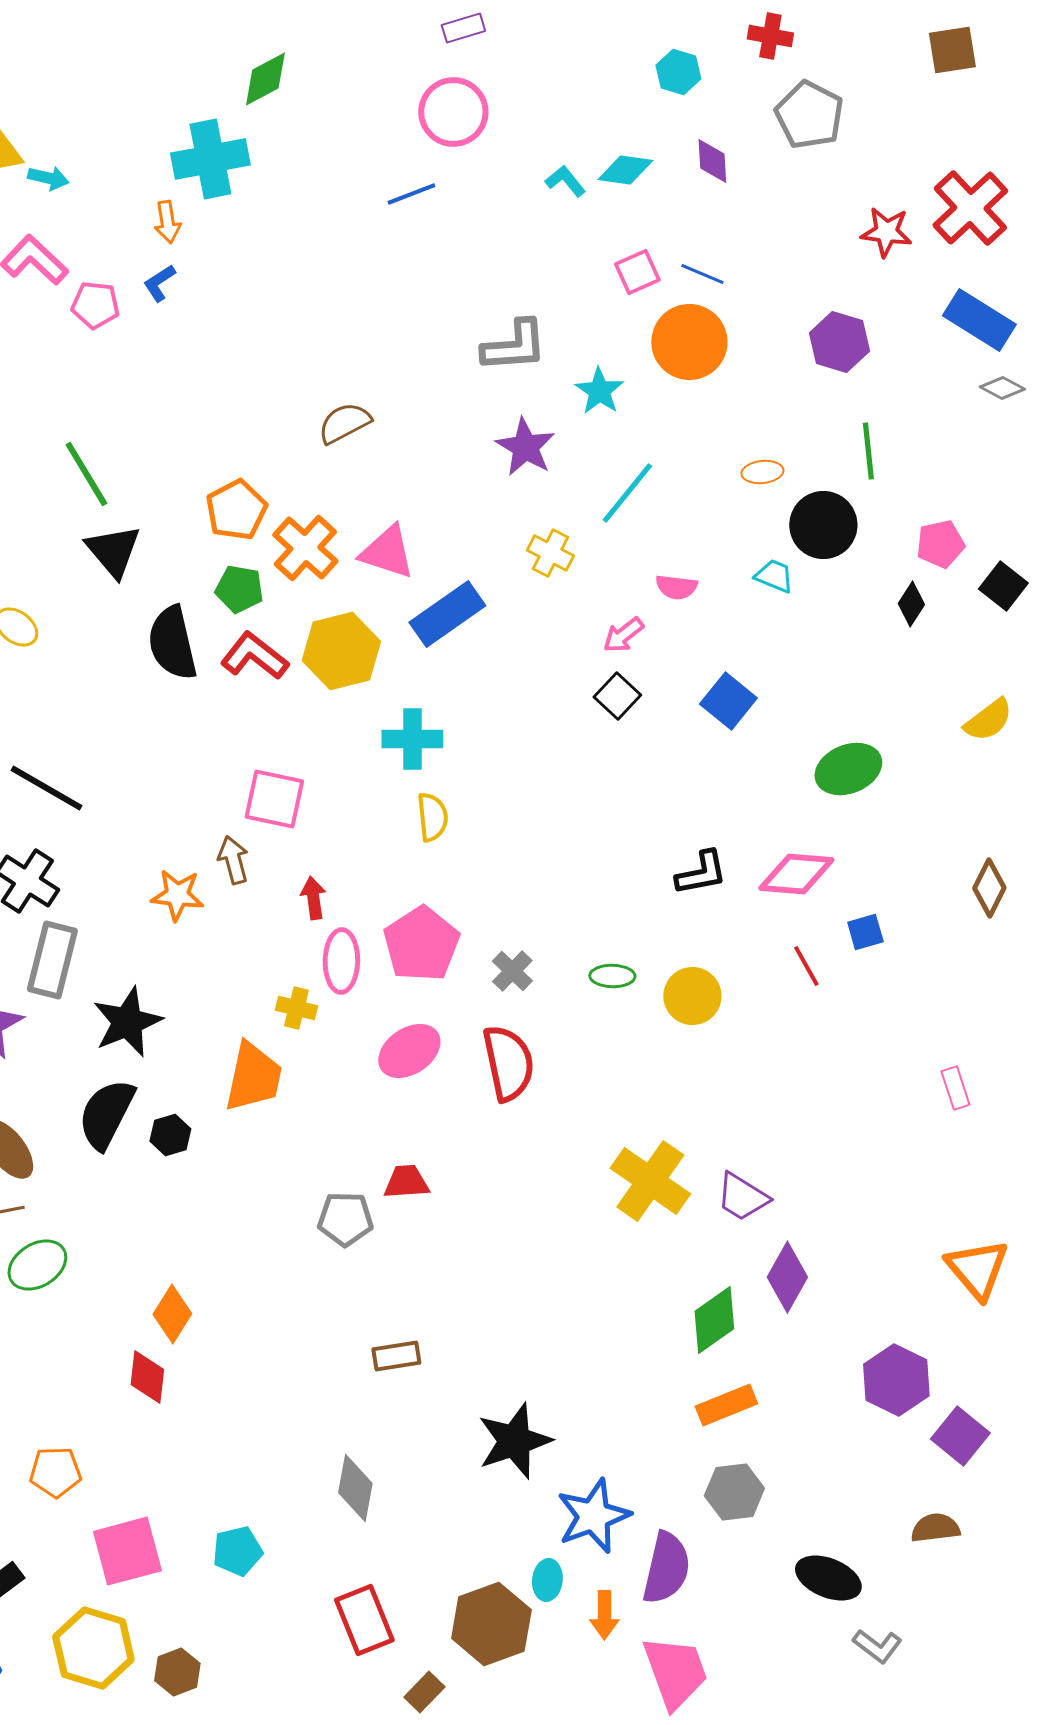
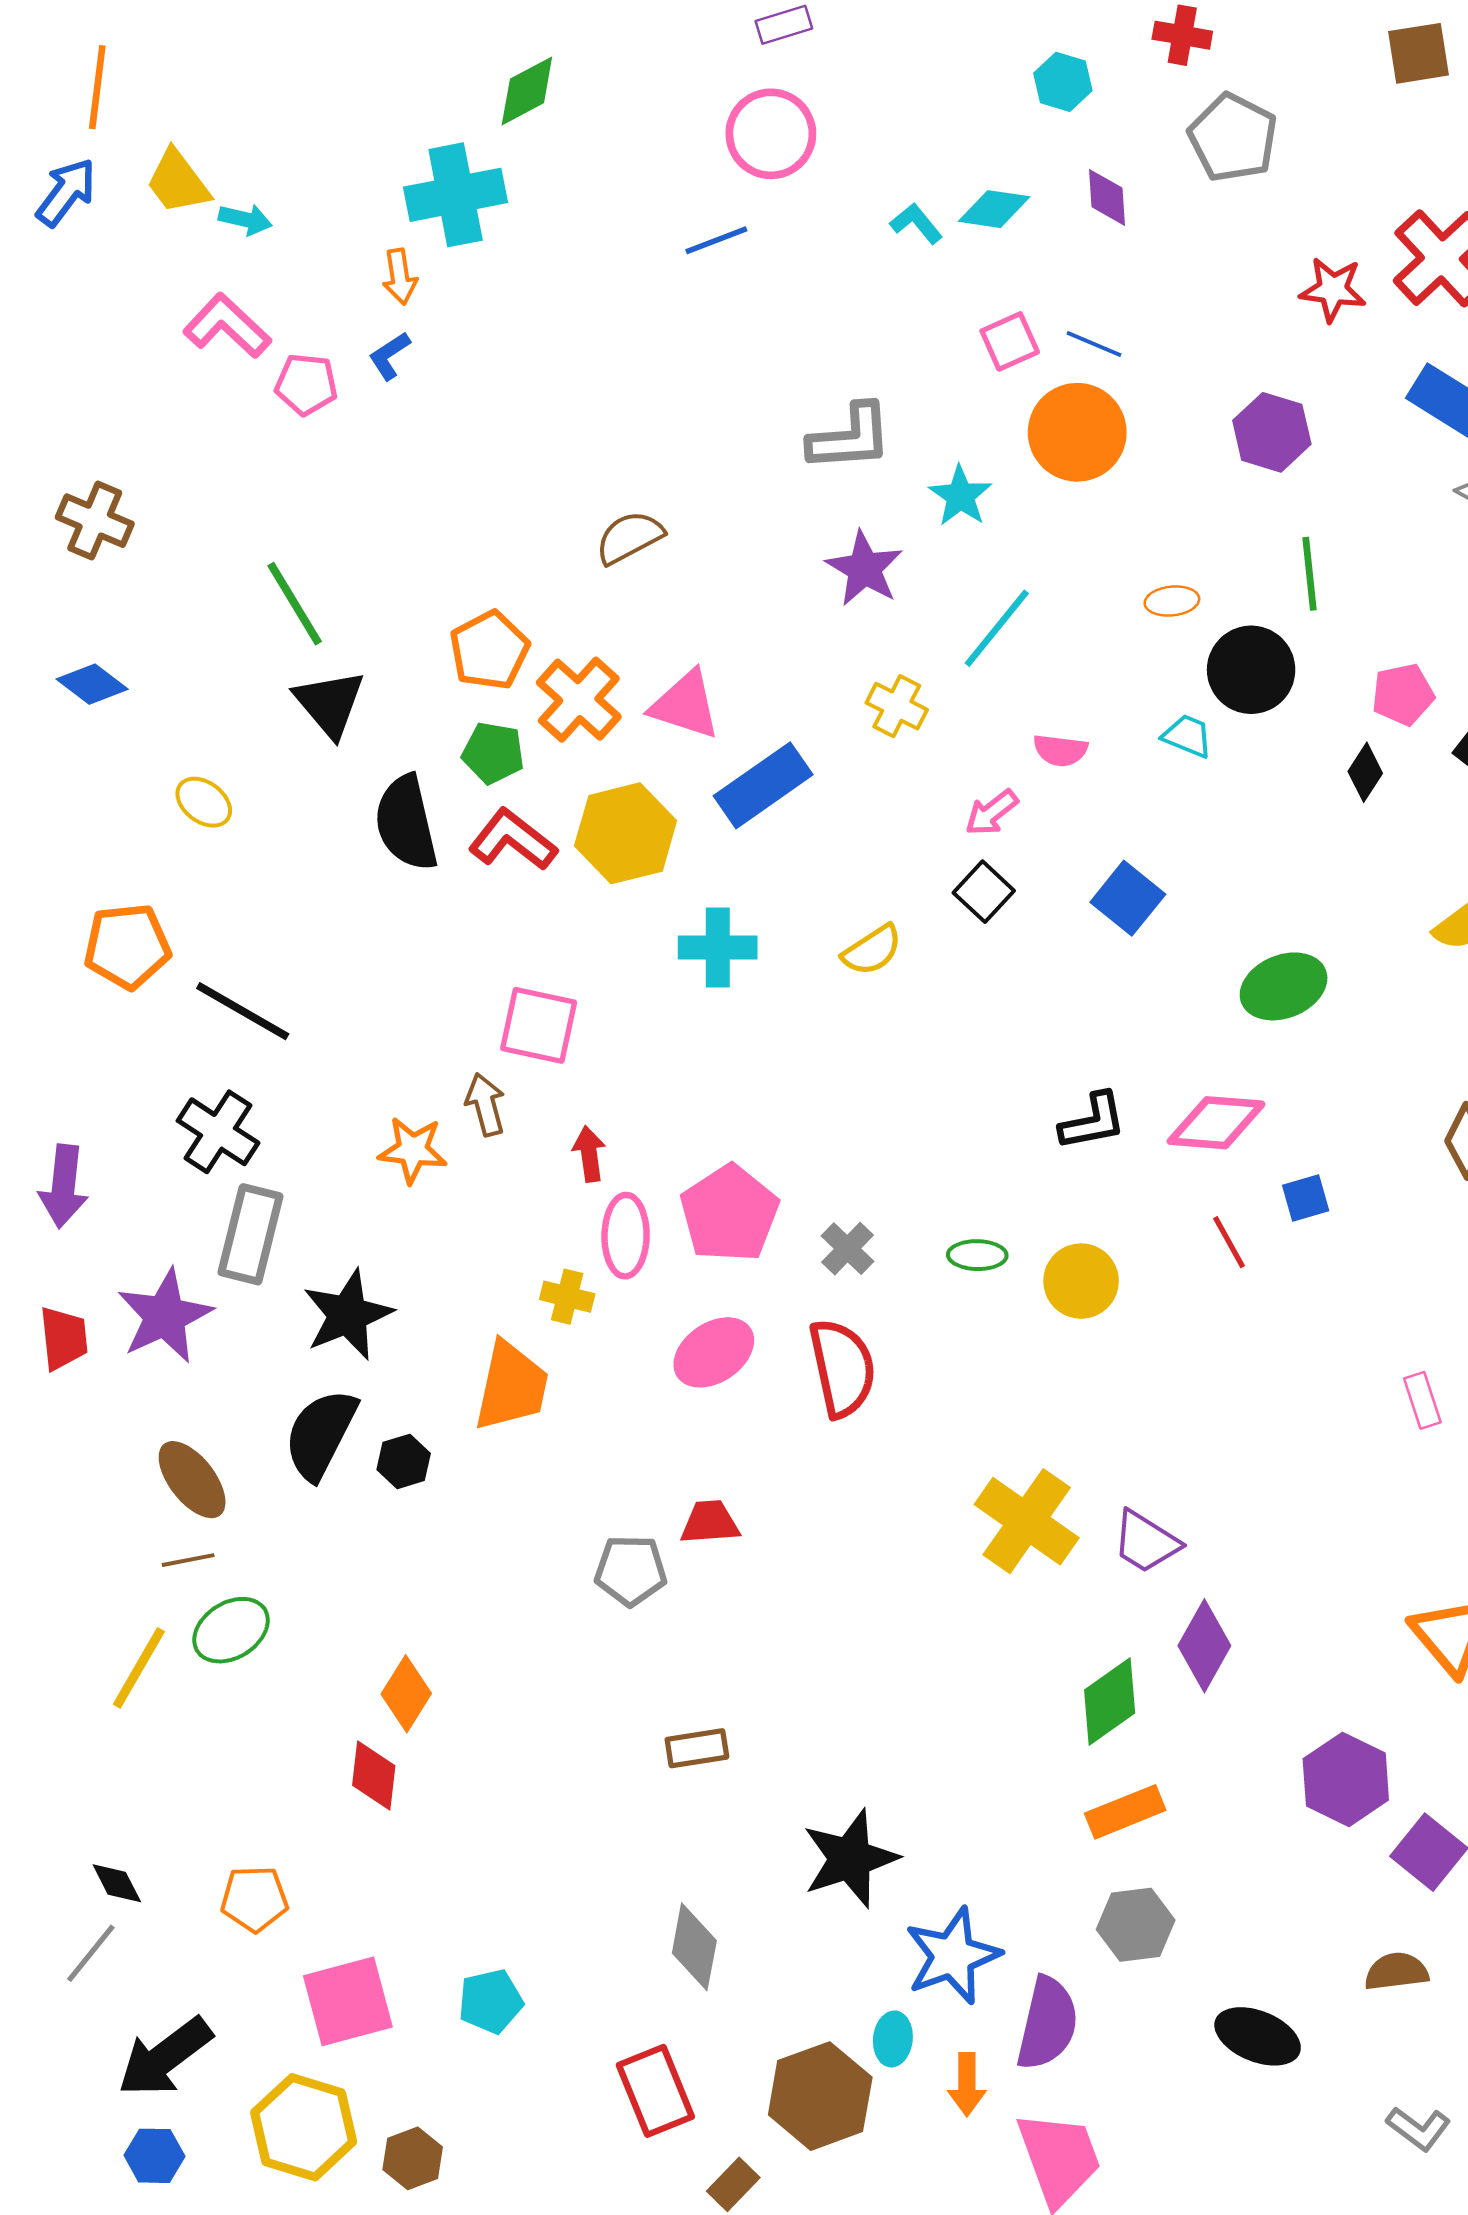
yellow semicircle: (432, 817) -> (872, 950), moved, turned 63
gray diamond: (355, 1488) -> (694, 1947), moved
gray L-shape: (877, 1646) -> (1418, 2129), moved

